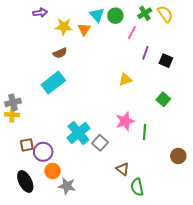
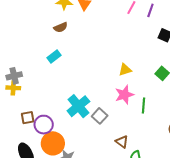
purple line: (145, 53) -> (150, 10), moved
yellow triangle: (125, 80) -> (125, 70), moved
cyan rectangle: (53, 83) -> (54, 56), size x0.6
orange circle: (53, 171) -> (53, 143), size x1.5

